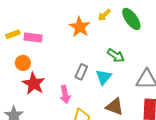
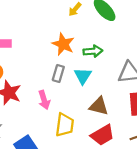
orange star: (80, 27) -> (63, 44), moved
green arrow: (116, 56) -> (93, 51), turned -30

